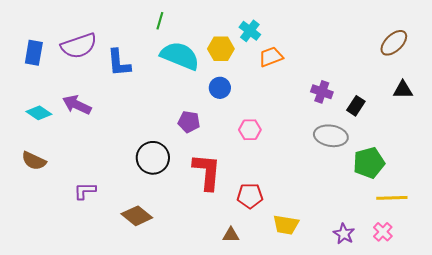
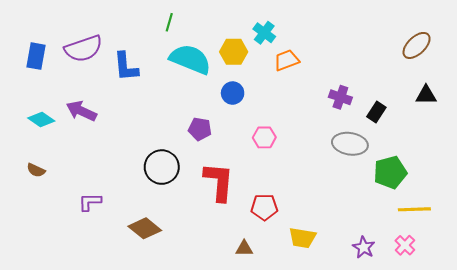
brown semicircle: (34, 161) -> (36, 170), size x0.7

